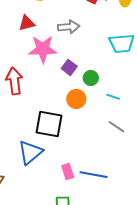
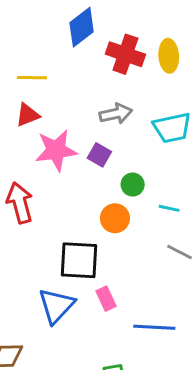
gray arrow: (69, 27) -> (116, 114), moved
purple square: (69, 67) -> (99, 155), moved
pink rectangle: (68, 172) -> (106, 299), moved

